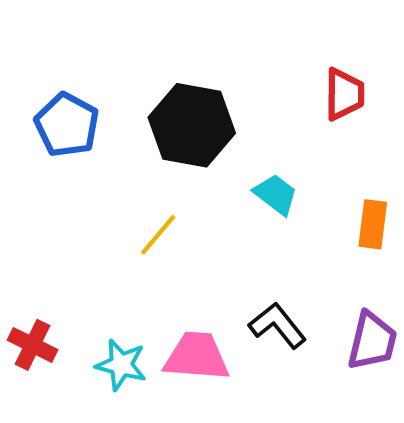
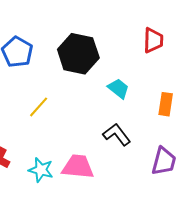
yellow line: (158, 235) -> (39, 107), moved
black L-shape: (278, 325) -> (117, 134), moved

